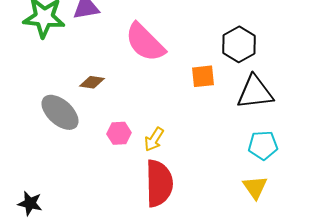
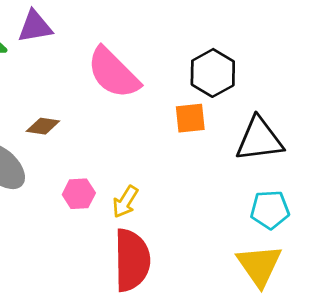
black hexagon: (239, 44) -> (213, 73), moved
yellow triangle: (255, 187) -> (259, 265), size x1.4

